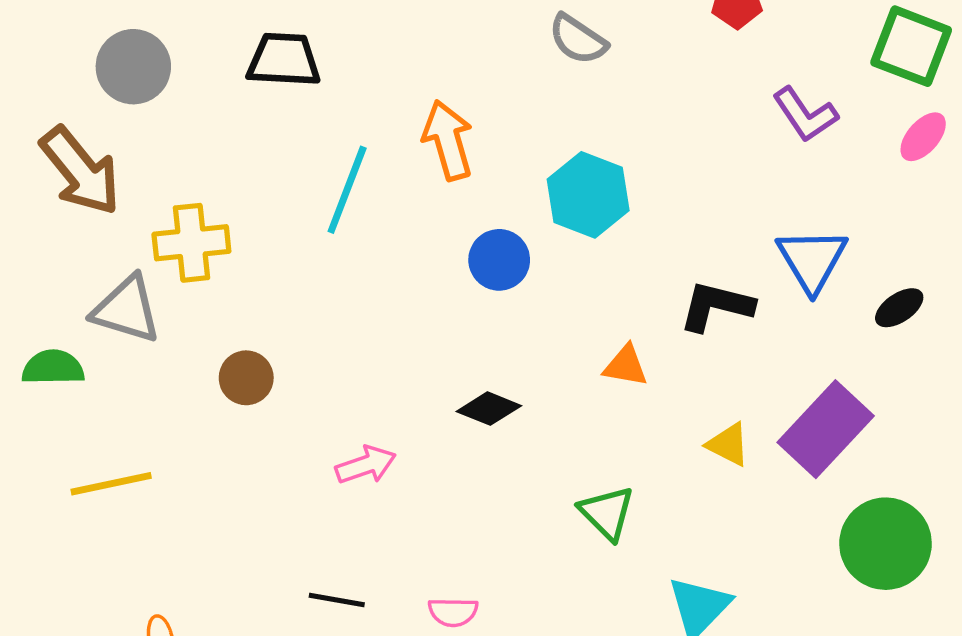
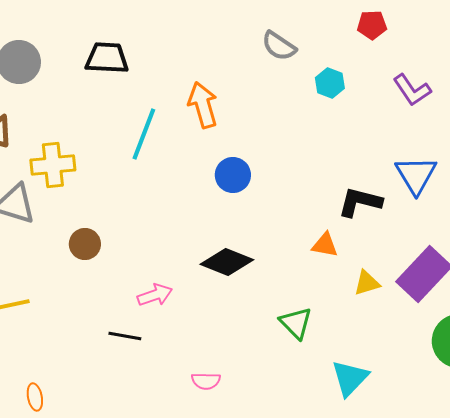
cyan hexagon: (588, 195) -> (330, 83), moved, size x0.6
orange triangle: (626, 366) -> (325, 245), moved
black diamond: (489, 409) -> (227, 262), size x1.4
yellow triangle: (728, 444) -> (367, 283), turned -44
black line: (337, 600) -> (125, 336), moved

